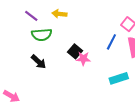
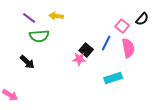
black square: (75, 51) -> (86, 50), moved
black arrow: (39, 62) -> (27, 62), moved

